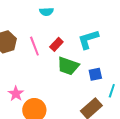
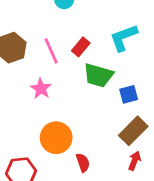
blue square: (95, 74) -> (129, 94), moved
pink star: (16, 94) -> (41, 89), moved

